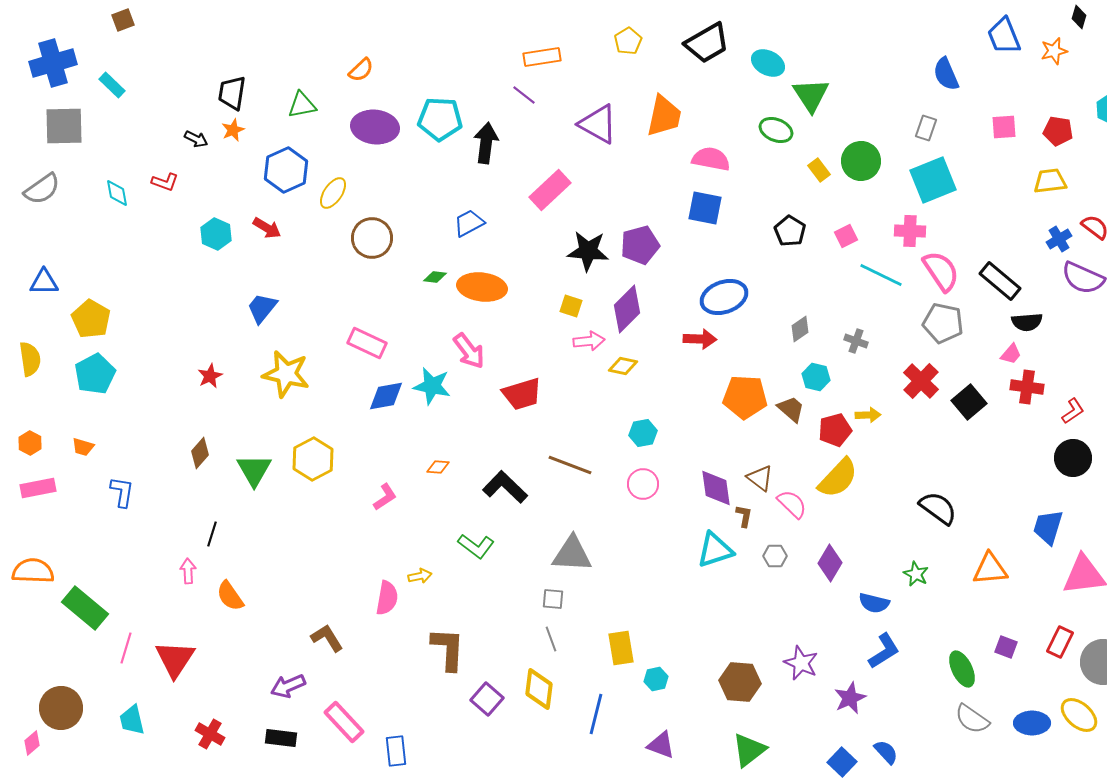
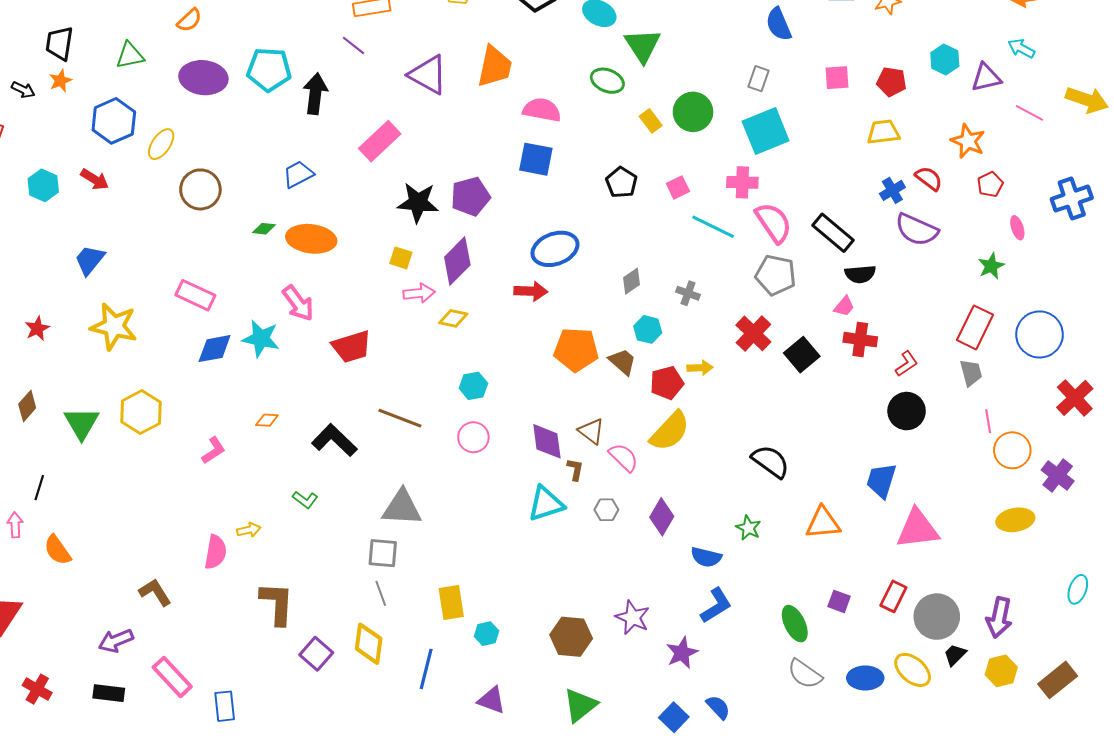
green L-shape: (476, 546) -> (305, 500), size x0.7
gray square: (553, 599) -> (383, 553), size x1.4

